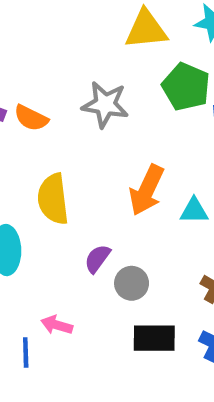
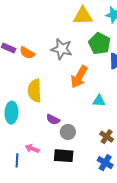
orange arrow: (147, 190) -> (79, 77), moved
purple semicircle: (97, 259) -> (53, 120), turned -104
black rectangle: (154, 338) -> (64, 156), moved

